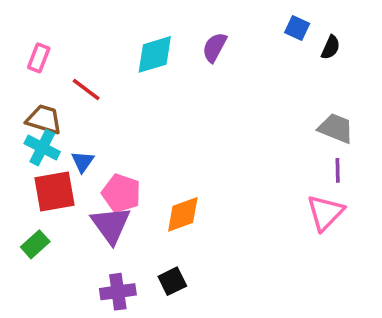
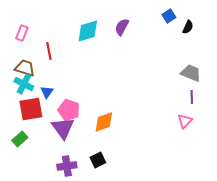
blue square: (297, 28) -> (169, 16), turned 32
red line: (86, 90) -> (49, 51), turned 42
pink triangle: (325, 213) -> (185, 121), size x0.7

